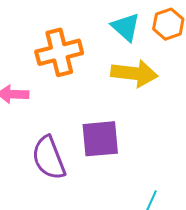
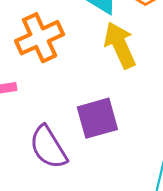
yellow arrow: (134, 73) -> (120, 45), turned -111

